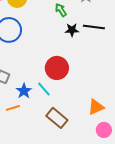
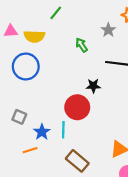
black star: (72, 30) -> (93, 86), moved
cyan line: (44, 89) -> (63, 130), turned 42

